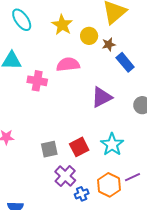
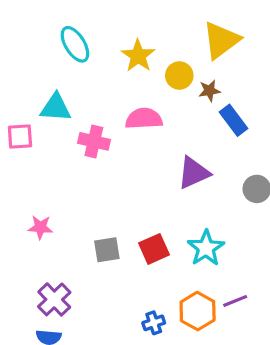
purple cross: (65, 176) -> (54, 299), moved

